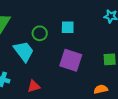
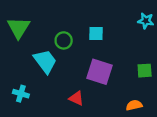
red triangle: (34, 86) -> (76, 98), moved, turned 40

